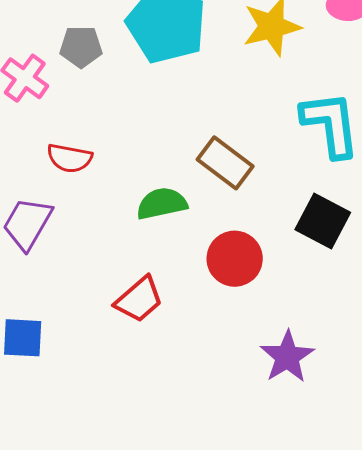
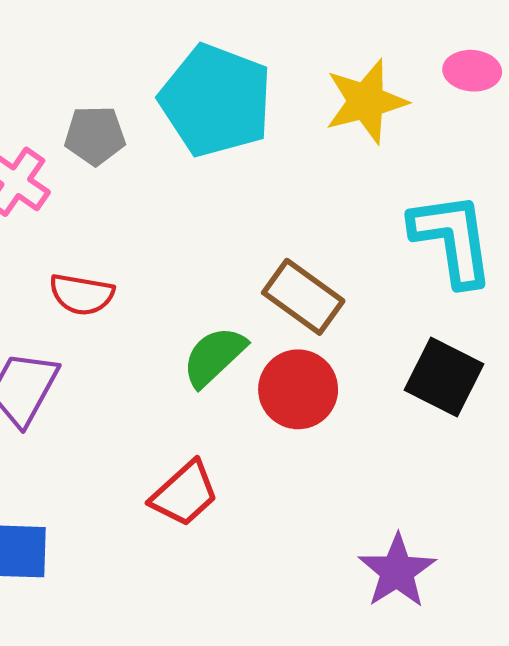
green semicircle: (162, 204) -> (214, 356), turned -30
red circle: (235, 259) -> (298, 389), moved

